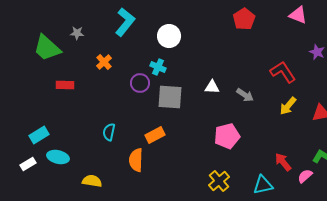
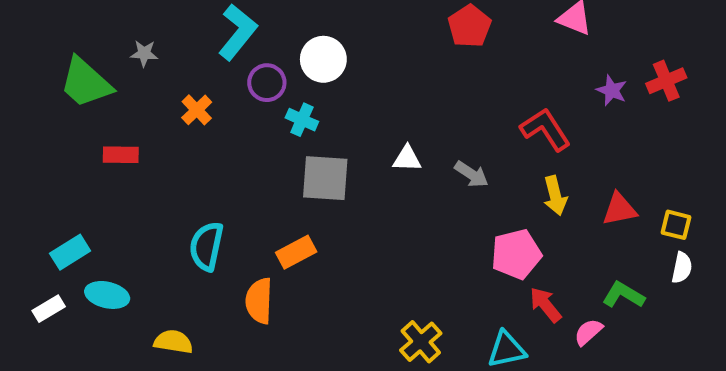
purple circle: (140, 83) -> (267, 83), moved
yellow arrow: (288, 106) -> (555, 196), turned -54
cyan semicircle: (109, 132) -> (206, 246), size x1.4
pink pentagon: (227, 136) -> (516, 254), moved

